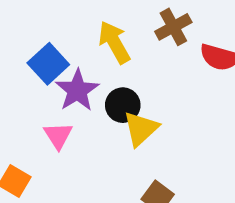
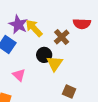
brown cross: (173, 27) -> (62, 37), moved
purple star: (77, 90) -> (18, 24), moved

